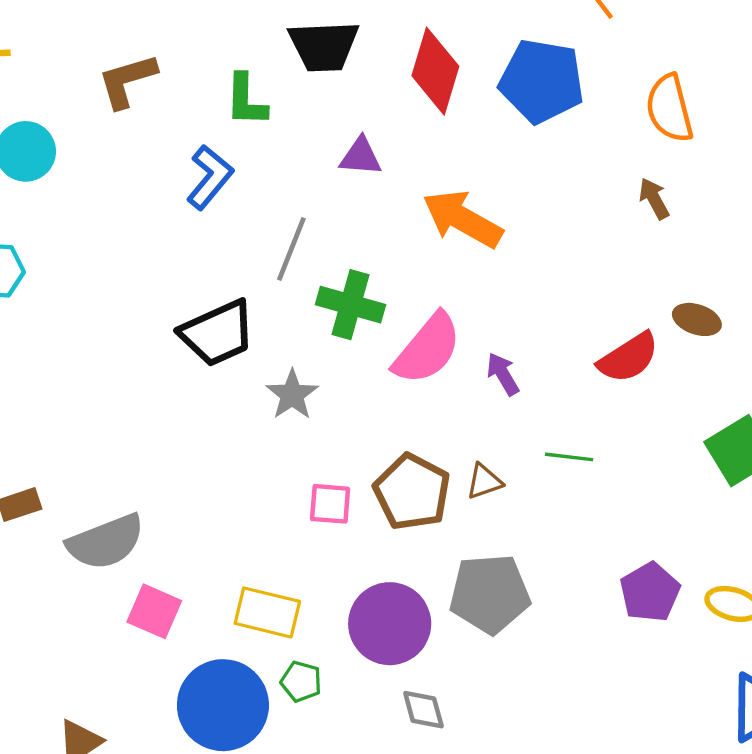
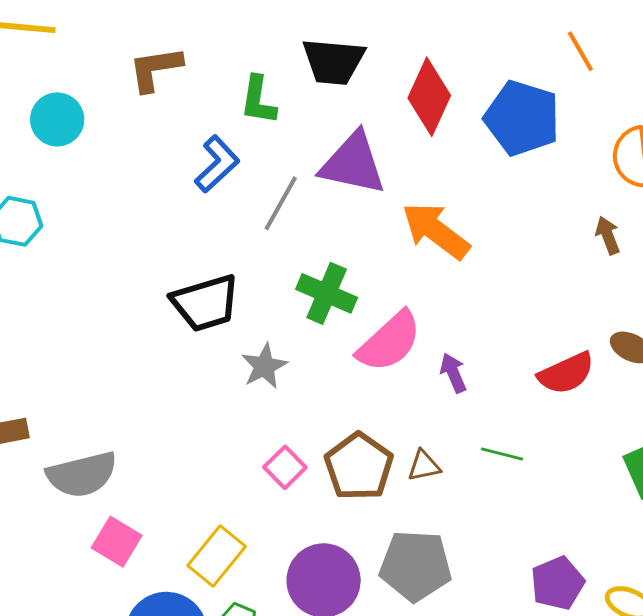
purple triangle: (361, 156) -> (353, 163), size x1.8
gray line: (291, 249) -> (281, 203), moved
pink square: (330, 504) -> (285, 467), turned 33
yellow rectangle: (267, 612) -> (217, 556), turned -72

